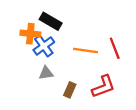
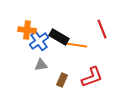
black rectangle: (51, 21) -> (59, 37), moved
red line: (115, 48) -> (102, 29), moved

